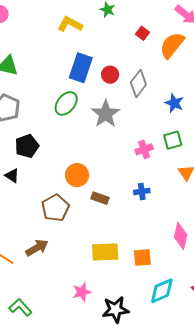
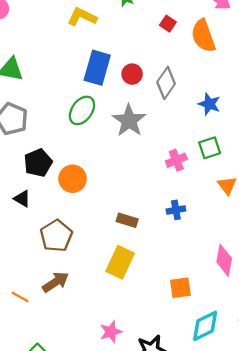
orange semicircle: (172, 45) -> (203, 36), turned -56
orange circle: (77, 175) -> (73, 179), moved
brown pentagon: (55, 208) -> (56, 236), moved
yellow rectangle: (105, 252) -> (120, 262), moved, turned -60

